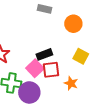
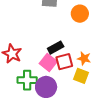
yellow square: (81, 56) -> (81, 76), moved
orange star: (71, 83) -> (84, 58), moved

